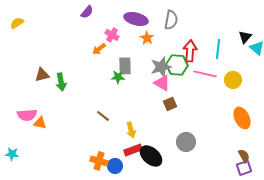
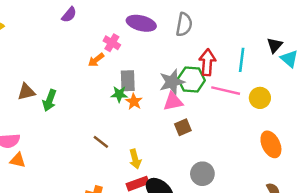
purple semicircle: (87, 12) -> (69, 15), moved
orange star: (147, 38) -> (134, 102), moved
green arrow: (61, 82) -> (49, 100), turned 30
pink triangle: (162, 83) -> (173, 102), turned -42
orange triangle: (40, 123) -> (18, 160), moved

